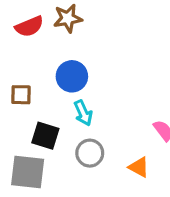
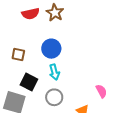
brown star: (68, 18) -> (55, 13), turned 30

